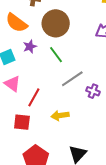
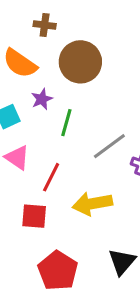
green line: (56, 55) -> (66, 123), moved, turned 54
yellow arrow: (60, 116) -> (92, 204), size x1.4

